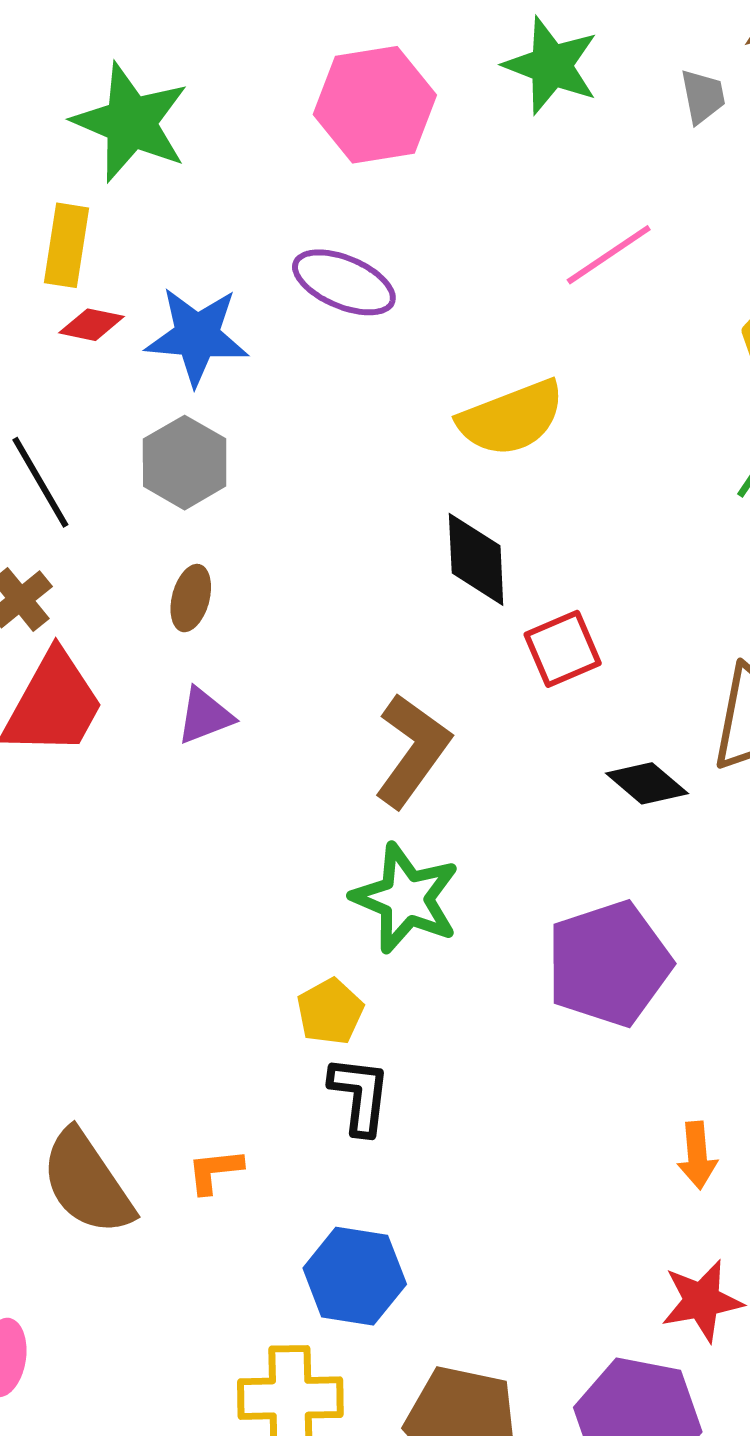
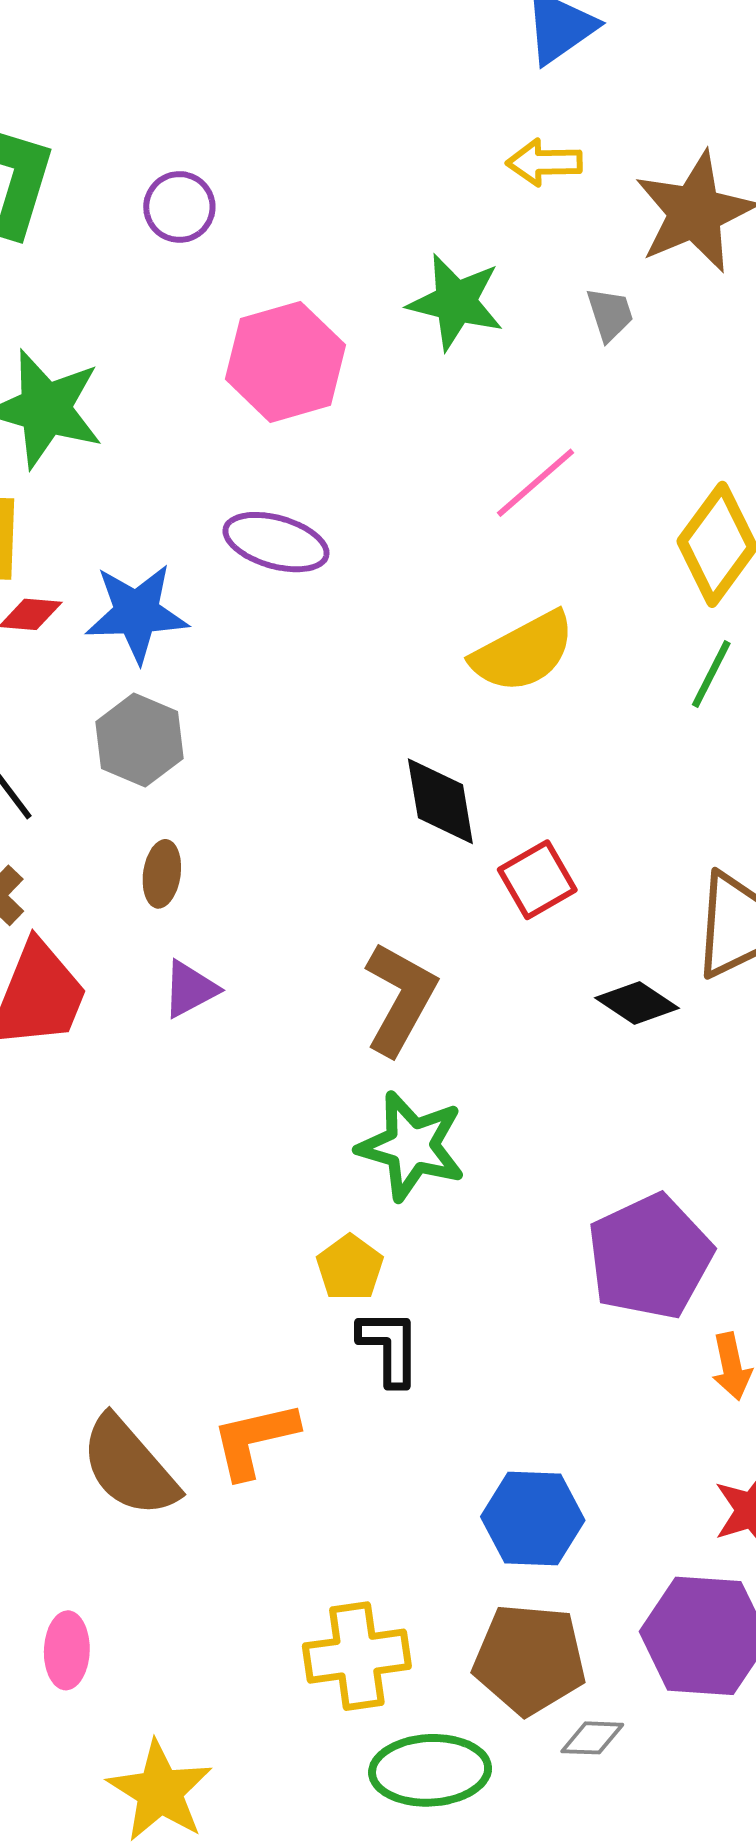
yellow semicircle: (511, 418) -> (523, 652), moved
purple pentagon: (609, 964) -> (650, 1257), moved
orange L-shape: (215, 1171) -> (255, 1440), size x1.6
blue hexagon: (355, 1276) -> (533, 1519), moved

